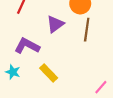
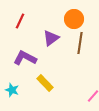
cyan star: (13, 72) -> (12, 90), moved

